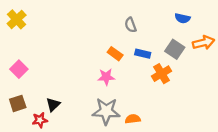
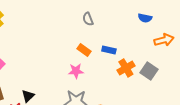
gray semicircle: (131, 25) -> (88, 19), moved
gray square: (175, 49) -> (149, 71), moved

